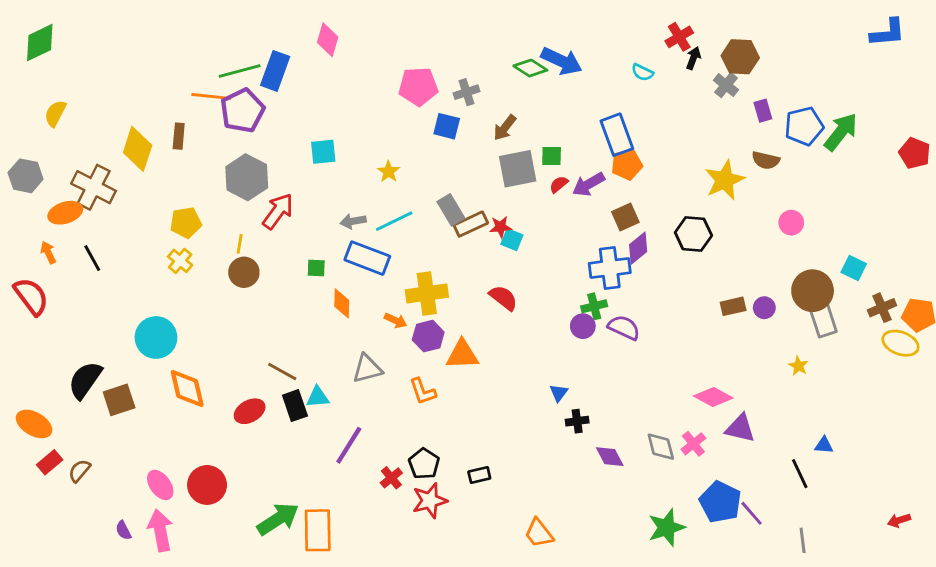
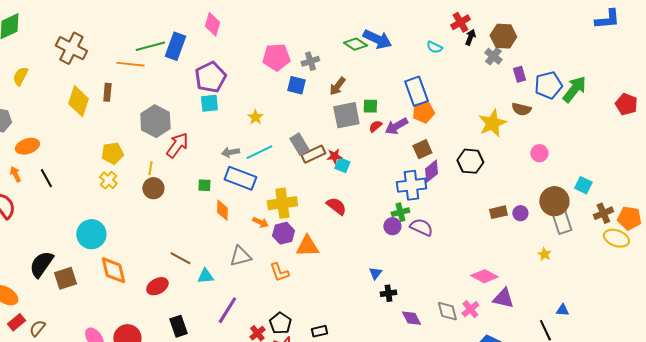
purple pentagon: (242, 111) -> (210, 77), moved
brown cross: (94, 187) -> (71, 48), moved
black rectangle: (295, 406) -> (178, 326), moved

